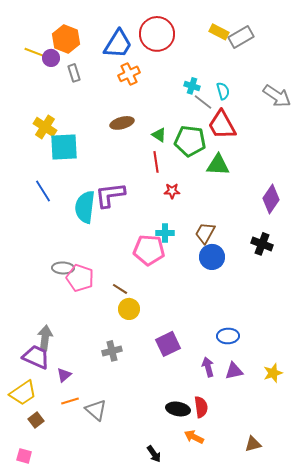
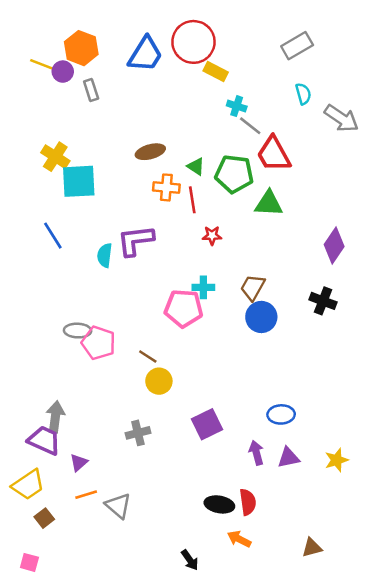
yellow rectangle: (219, 32) -> (216, 72), moved
orange cross: (129, 74) -> (166, 187), moved, turned 30
cyan semicircle: (223, 91) -> (303, 94), moved
cyan semicircle: (85, 207) -> (105, 255), size x0.6

